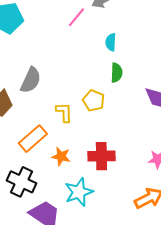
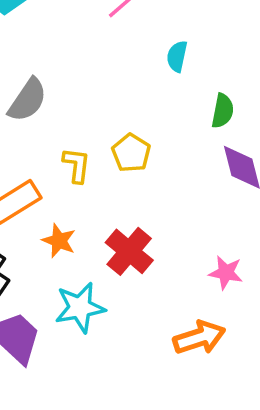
green semicircle: (117, 73) -> (223, 111), moved
red cross: (101, 156) -> (129, 251), turned 32

